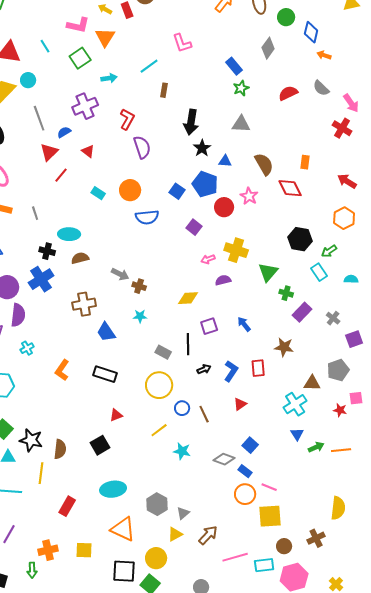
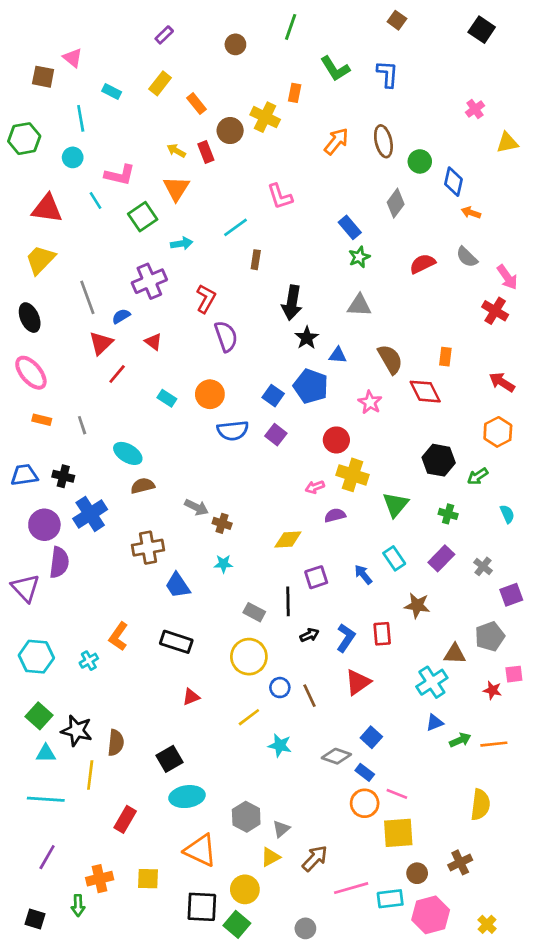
pink L-shape: (78, 25) -> (120, 175), moved
cyan circle: (28, 80) -> (73, 157), moved
red circle: (224, 207) -> (336, 440), moved
purple square: (194, 227) -> (276, 435), moved
cyan ellipse: (69, 234) -> (128, 453), turned 30
black cross: (47, 251) -> (63, 476), moved
cyan rectangle: (319, 272) -> (394, 558), moved
cyan semicircle: (351, 279) -> (507, 514), turned 64
green cross: (286, 293) -> (448, 514), moved
cyan cross: (27, 348) -> (89, 661), moved
red triangle: (240, 404) -> (358, 682), size x1.5
blue triangle: (297, 434) -> (435, 723), turned 40
black square: (100, 445) -> (170, 759), moved
yellow semicircle: (338, 508) -> (480, 805), moved

